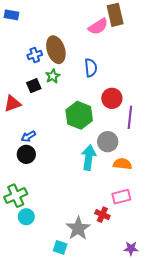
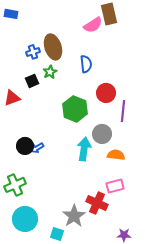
blue arrow: (28, 136) -> (37, 148), moved
red cross: (102, 215) -> (97, 203), size x1.5
cyan circle: (26, 217) -> (25, 219), moved, size x1.6

